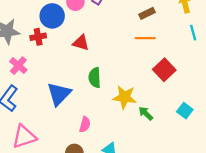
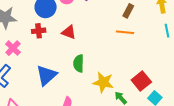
brown rectangle: (147, 13) -> (128, 11), turned -40
red cross: (38, 37) -> (39, 31), moved
red square: (164, 70) -> (141, 81), moved

